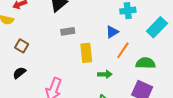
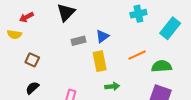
blue triangle: (112, 32) -> (102, 36), moved
orange line: (123, 50) -> (137, 55), turned 36
green arrow: (105, 74) -> (112, 86), moved

